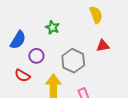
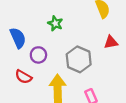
blue semicircle: (18, 40) -> (18, 38), turned -54

